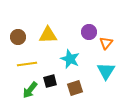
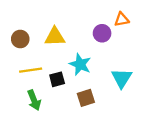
orange triangle: (106, 43) -> (122, 19), moved, turned 40
black square: (50, 81) -> (57, 79), moved
green arrow: (30, 90) -> (34, 100), turned -60

